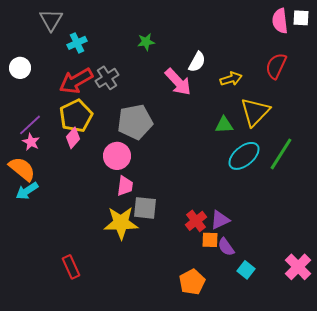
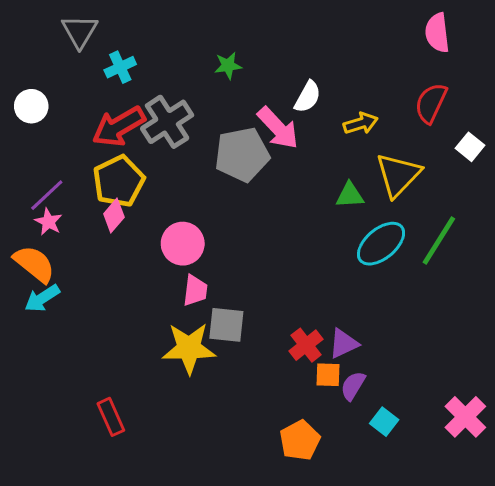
white square: (301, 18) -> (470, 147), moved, turned 36
gray cross: (107, 78) -> (167, 122), size x1.4
gray pentagon: (135, 122) -> (242, 155), moved
purple semicircle: (226, 247) -> (353, 386), turned 66

